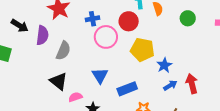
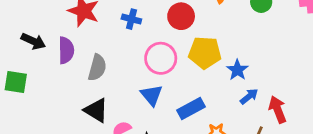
blue cross: (93, 19) -> (131, 19), turned 32
pink circle: (106, 37) -> (161, 58), moved
red arrow: (192, 84) -> (278, 109), moved

